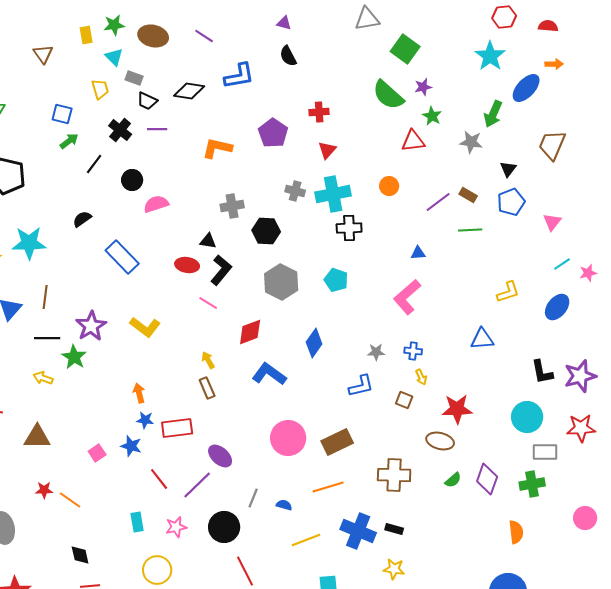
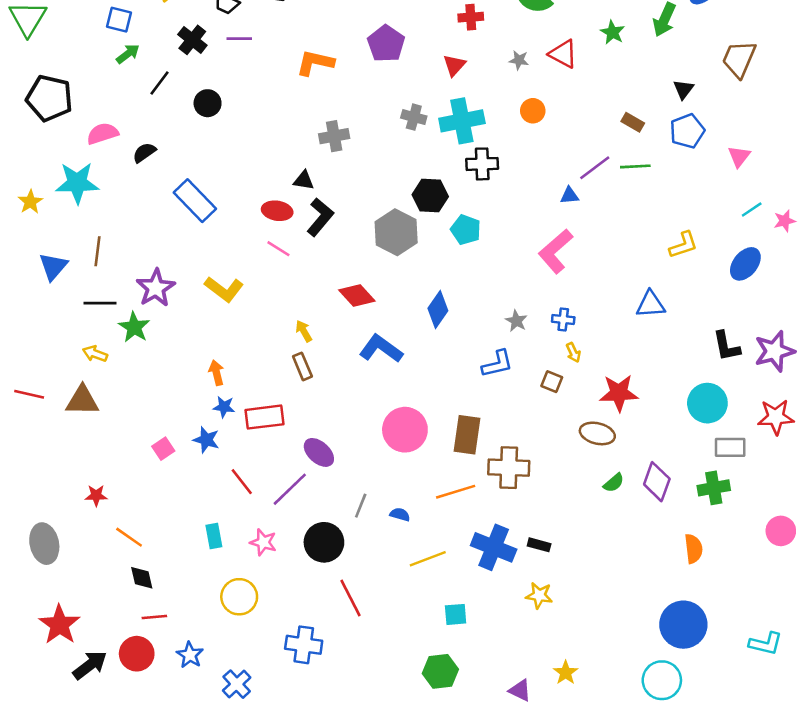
red cross: (319, 112) -> (471, 17), moved
green star: (432, 116) -> (613, 32), moved
red triangle: (413, 141) -> (563, 54), turned 35
gray star: (471, 142) -> (519, 60), moved, size x0.7
purple line: (438, 202) -> (595, 168), moved
pink semicircle: (156, 204) -> (103, 134), moved
black hexagon: (266, 231) -> (430, 196), moved
pink line: (208, 303) -> (278, 249), moved
red diamond: (250, 332) -> (357, 296), turned 68
gray star: (376, 352) -> (516, 321), turned 30
brown triangle: (37, 437) -> (82, 401), moved
brown rectangle: (337, 442) -> (467, 435), turned -56
brown cross: (394, 475) -> (509, 468), moved
orange line: (70, 500) -> (129, 537), moved
pink star: (176, 527) -> (263, 542), turned 30

